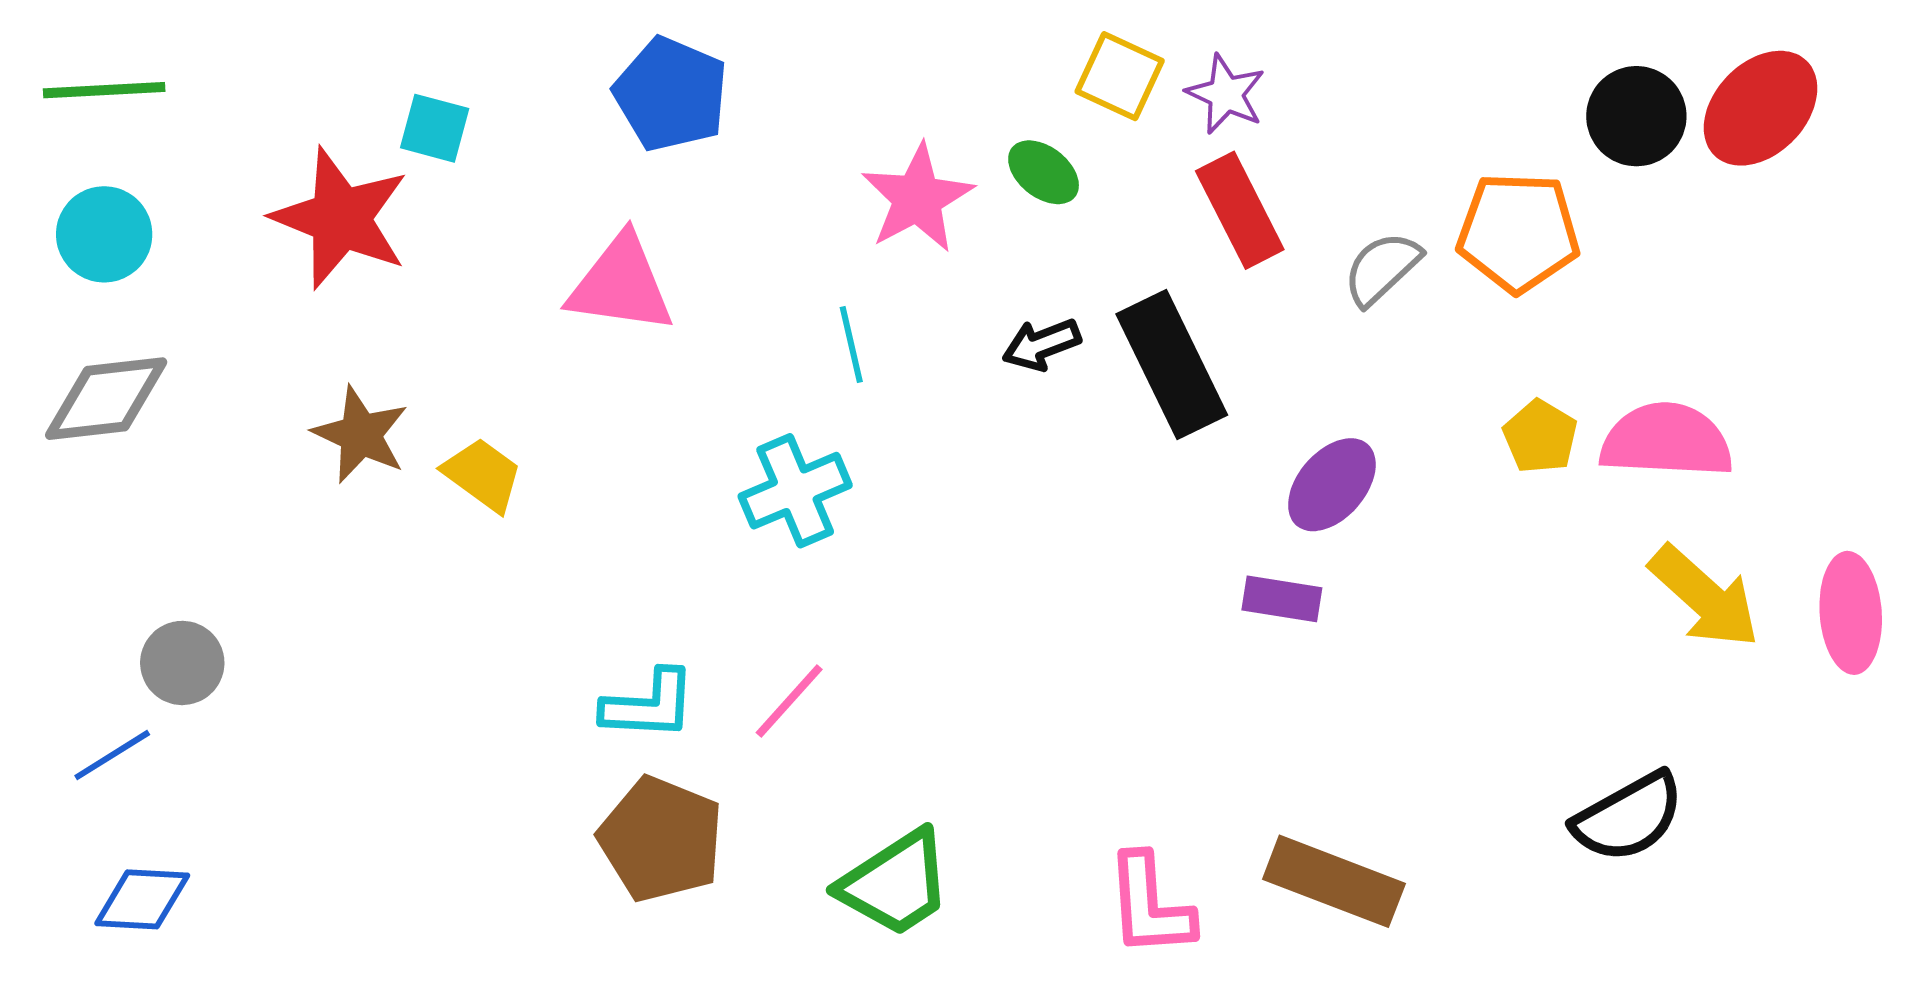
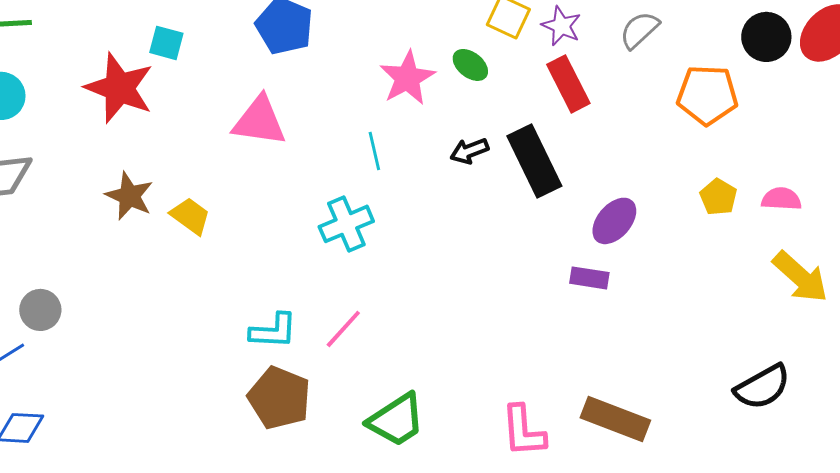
gray semicircle: (1382, 268) -> (639, 30), moved
pink semicircle: (1666, 441) -> (781, 199), size x0.6

